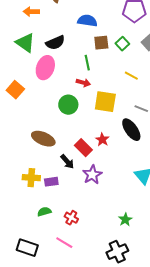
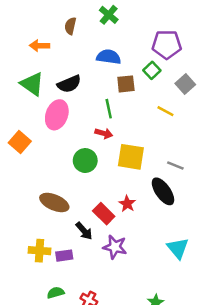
green square: (122, 44) -> (152, 70), moved
yellow line: (131, 76) -> (165, 111), moved
purple star: (92, 175) -> (115, 247), turned -30

